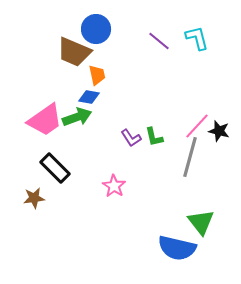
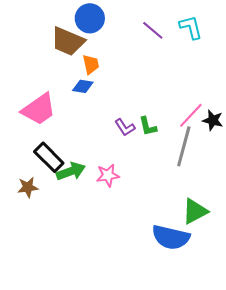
green arrow: (77, 117) -> (71, 171), moved
pink star: (114, 186) -> (108, 175), turned 30
green triangle: (201, 222) -> (195, 211), turned 40

